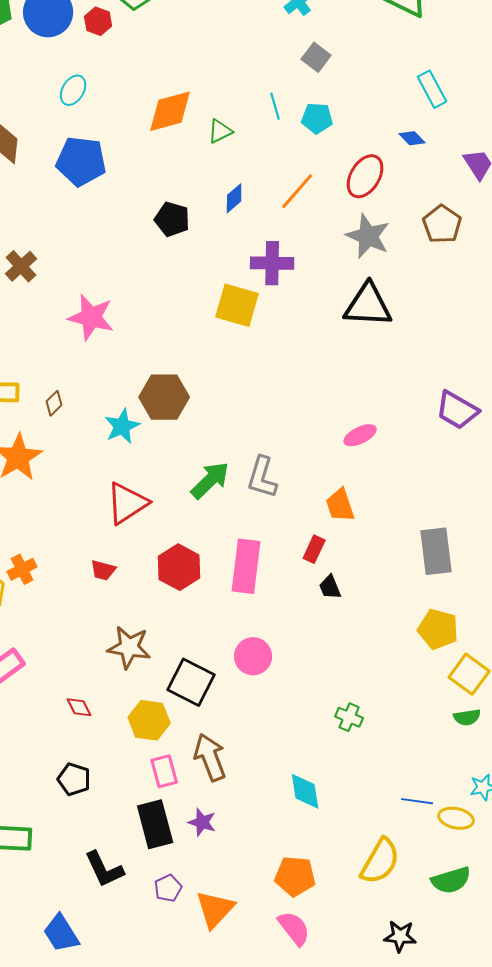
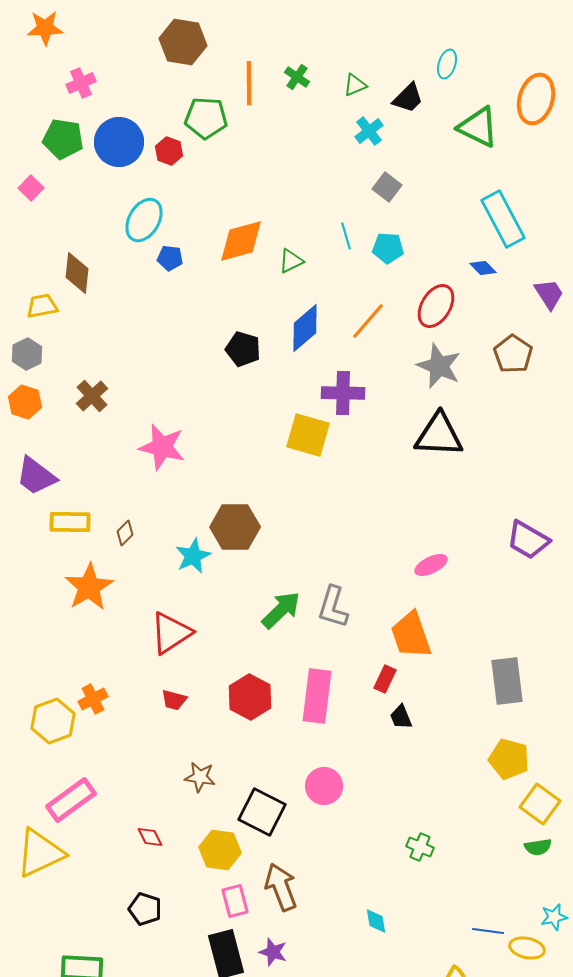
cyan rectangle: (432, 89) -> (503, 219), size x1.5
cyan ellipse: (73, 90) -> (144, 220), size x1.4
blue pentagon: (81, 161) -> (170, 258), moved, size x0.5
blue diamond: (234, 198) -> (305, 328), size x1.6
red triangle: (127, 503) -> (171, 633), moved
orange trapezoid: (340, 505) -> (411, 635), size x1.4
brown star: (129, 647) -> (200, 777), size x0.7
cyan diamond: (305, 791) -> (376, 921), size x0.7

